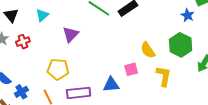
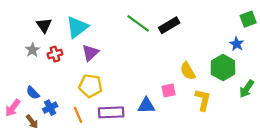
cyan triangle: (42, 15) -> (77, 27), size x1.6
blue star: (188, 15) -> (237, 44), moved
purple triangle: (71, 34) -> (90, 53), moved

